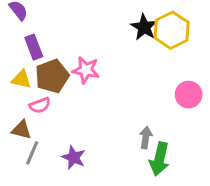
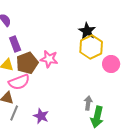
yellow hexagon: (172, 30) -> (91, 47), moved
pink circle: (189, 95) -> (111, 64), moved
pink semicircle: (40, 105) -> (19, 82), size x1.5

